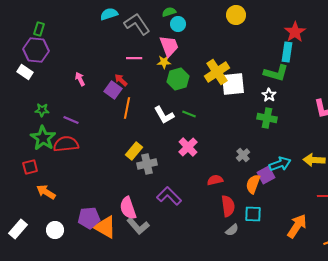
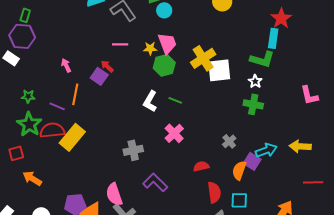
pink trapezoid: (169, 46) -> (167, 43), moved
orange line: (127, 108) -> (75, 94), moved
white L-shape: (164, 115) -> (150, 101), turned 60
yellow rectangle: (134, 151) -> (72, 137), moved, size x1.5
purple square: (266, 175) -> (252, 161), turned -30

